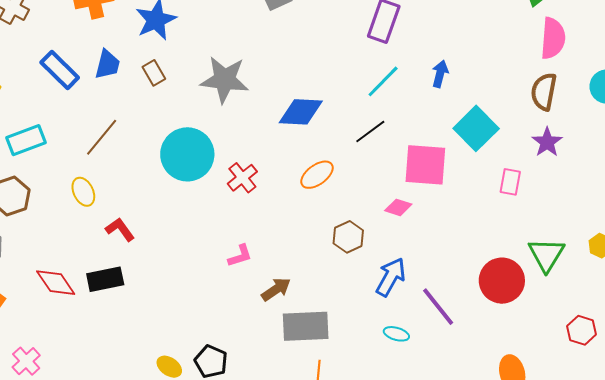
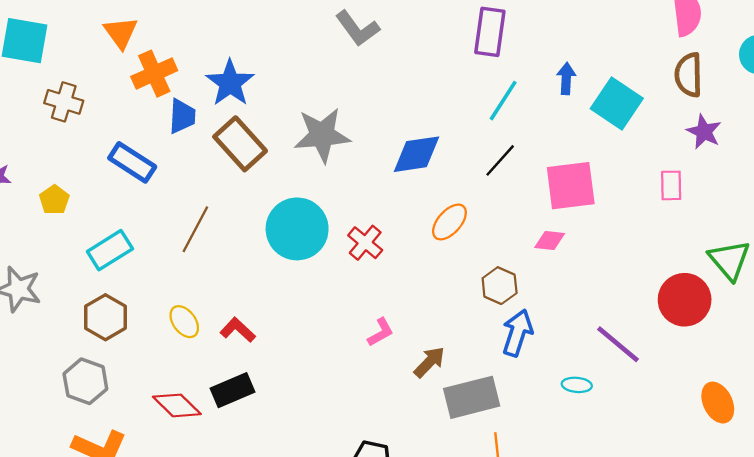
blue trapezoid: (107, 64) -> (182, 116), moved
brown rectangle: (154, 73) -> (240, 144), size x1.8
cyan square: (476, 128) -> (617, 104), moved
yellow ellipse: (83, 192) -> (184, 322), moved
blue arrow: (391, 277) -> (517, 333), moved

